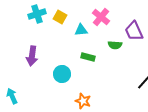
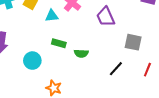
green semicircle: (115, 45) -> (81, 53), moved

